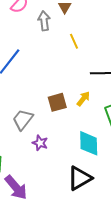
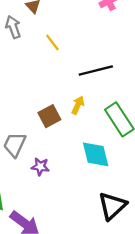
black triangle: (80, 178) -> (112, 206), moved

